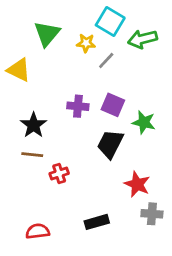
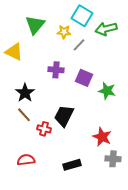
purple cross: (78, 106) -> (56, 70), moved
black trapezoid: (110, 144) -> (64, 116), moved
brown line: (32, 155) -> (24, 115), turned 42
red cross: (59, 173) -> (44, 129), turned 32
red semicircle: (38, 231) -> (26, 160), moved

